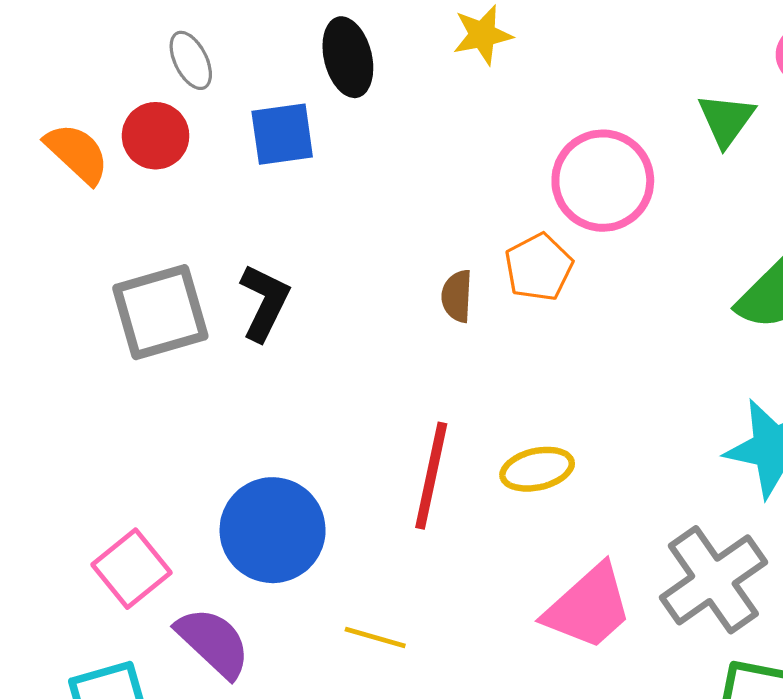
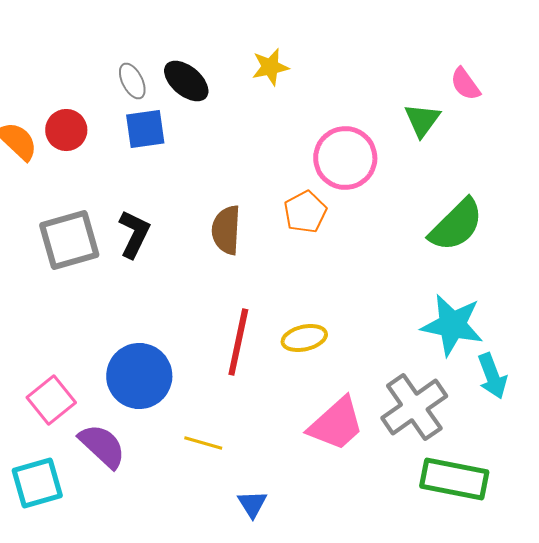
black ellipse: (348, 57) -> (186, 81), turned -36
gray ellipse: (191, 60) -> (132, 81), moved
brown semicircle: (457, 296) -> (226, 230), moved, size x1.5

